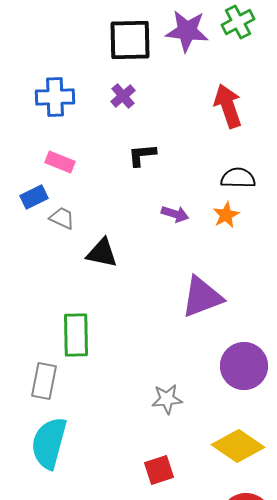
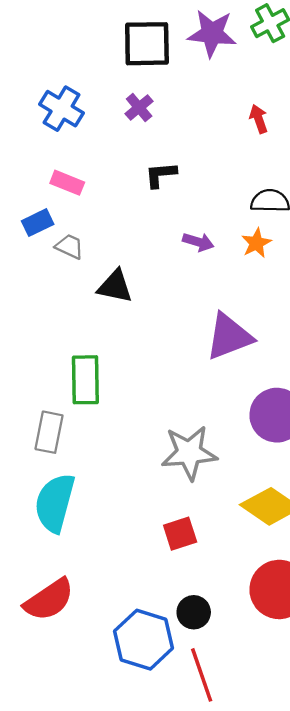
blue cross: (55, 97) -> (62, 109), turned 33
red arrow: (228, 106) -> (259, 119), size x0.6
gray star: (167, 399) -> (189, 453), size x1.6

